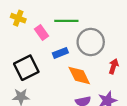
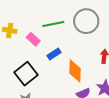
gray circle: (91, 42) -> (86, 21), moved
orange diamond: (79, 76) -> (75, 71), turned 40

